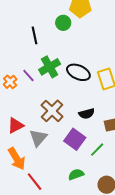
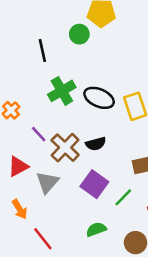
purple line: (28, 76) -> (39, 134), moved
black semicircle: (87, 114) -> (96, 144), moved
orange arrow: (17, 159) -> (20, 209), size x0.7

